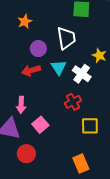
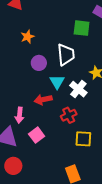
red arrow: (31, 70) -> (43, 100), moved
red circle: (26, 154) -> (13, 166), moved

